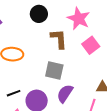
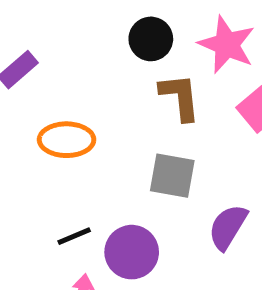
black circle: (39, 14) -> (151, 39), moved
purple semicircle: (65, 93) -> (228, 227), moved

